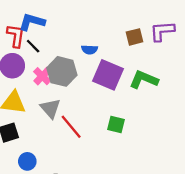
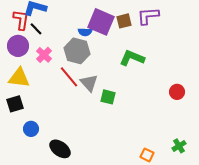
gray hexagon: (62, 71) -> (77, 51), moved
purple square: (108, 75) -> (101, 22), moved
gray triangle: (50, 108) -> (89, 83), moved
red line: (71, 127) -> (69, 77), moved

